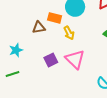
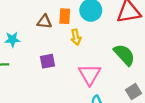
orange rectangle: (55, 18) -> (65, 16), turned 64
pink triangle: (75, 59) -> (90, 75), moved

